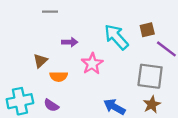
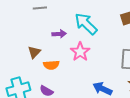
cyan arrow: (116, 37) -> (86, 24), moved

